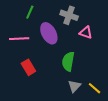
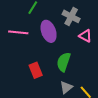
red rectangle: (28, 67) -> (36, 70), moved

